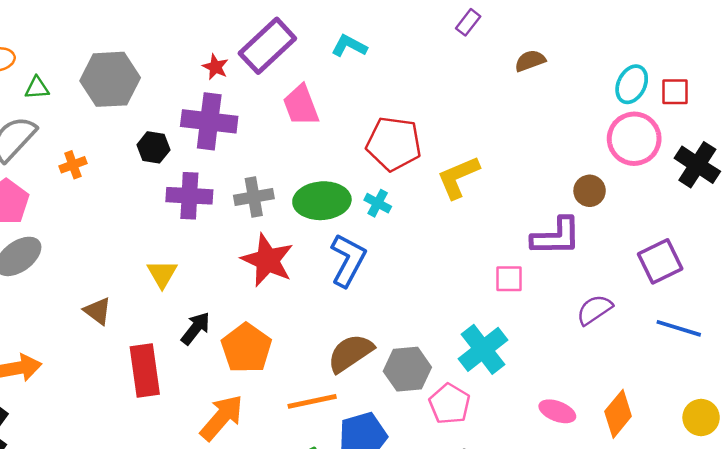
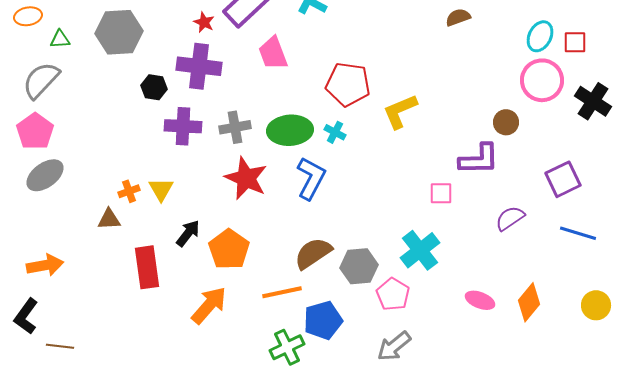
orange cross: (73, 165) -> (129, 191), moved
brown triangle: (98, 311) -> (109, 219), turned -40

